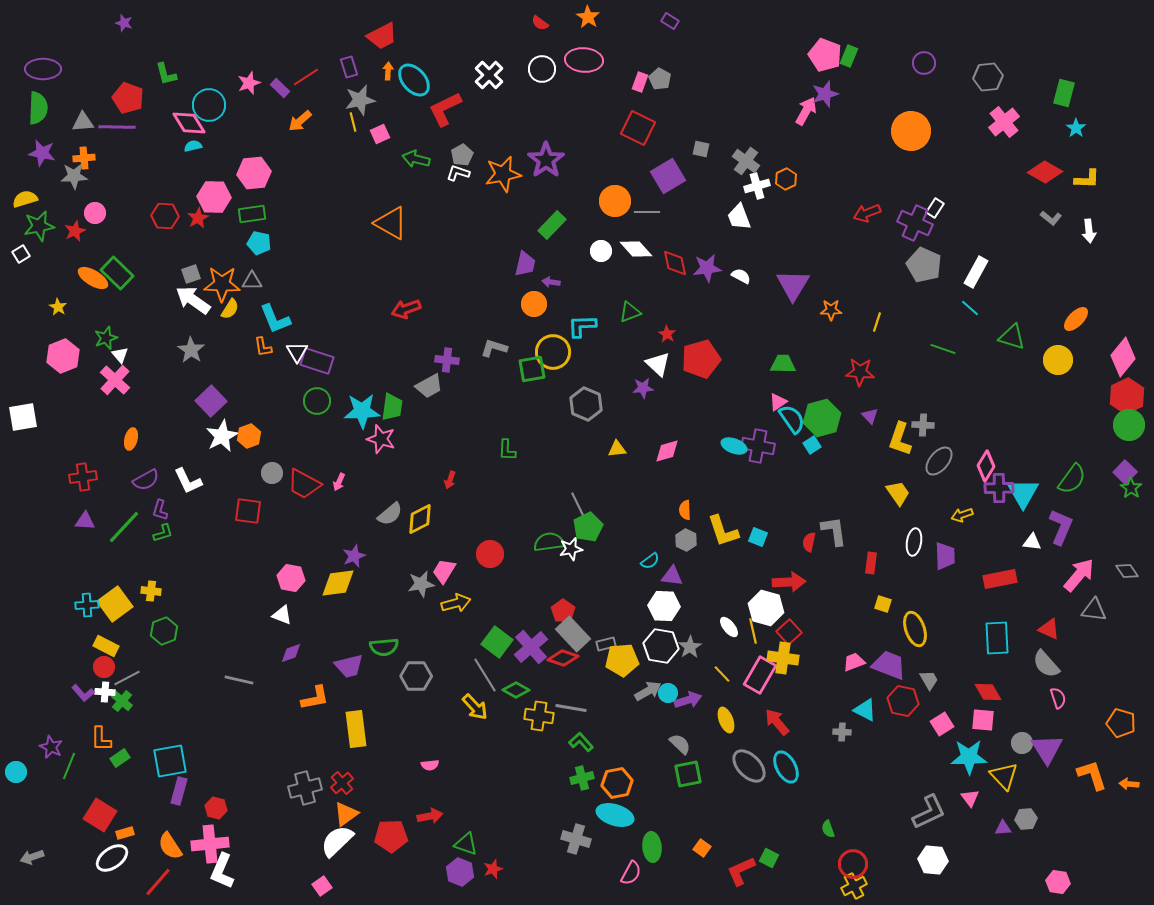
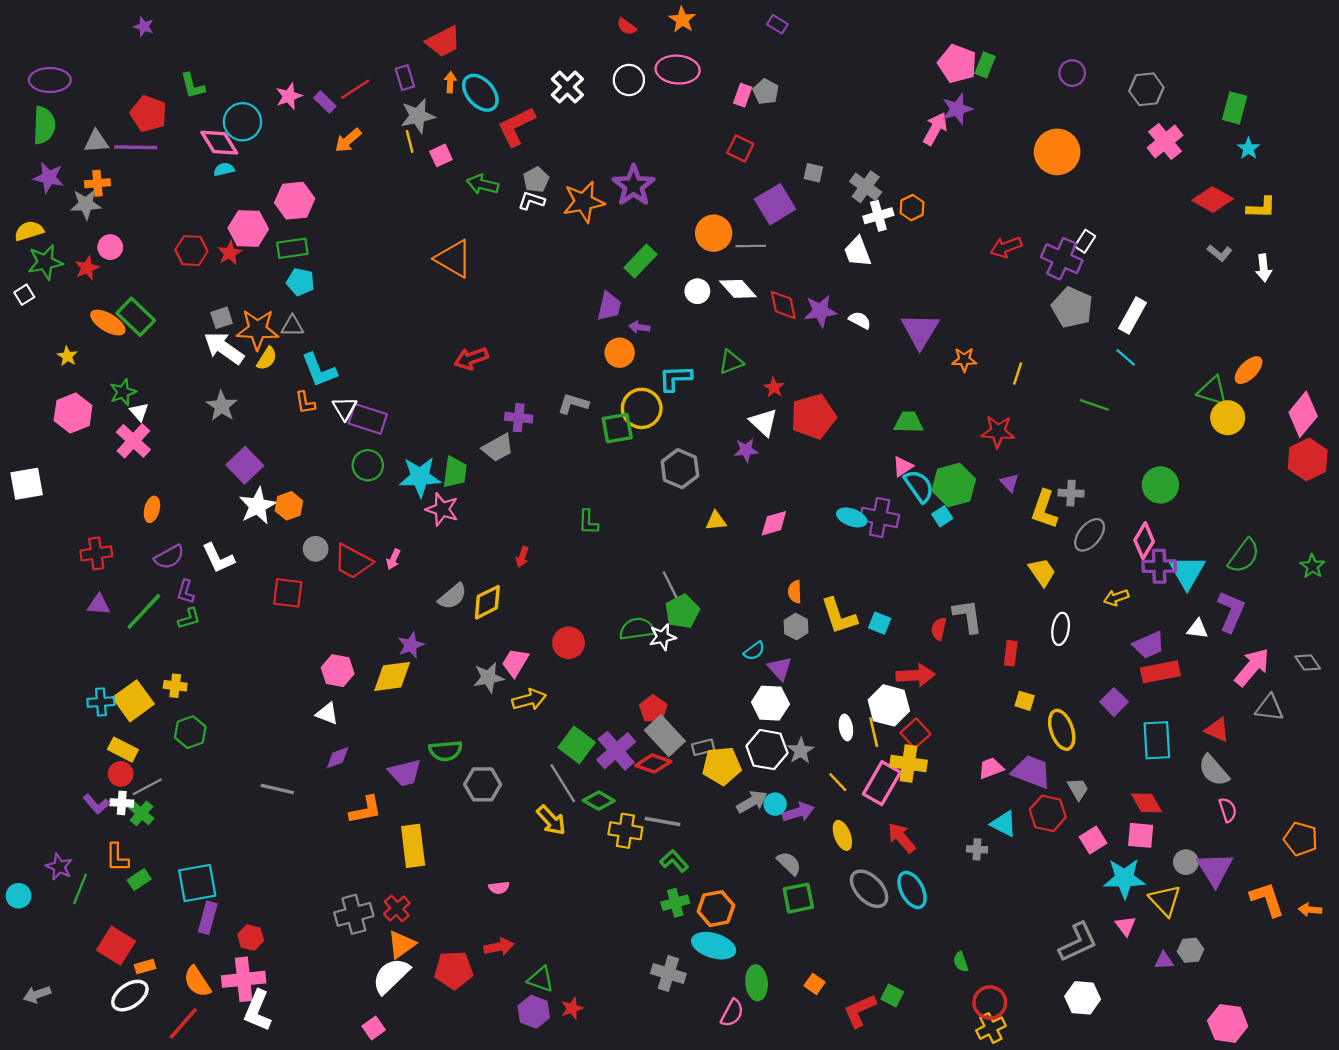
red square: (638, 128) -> (740, 148), size x0.7
green triangle: (1012, 337) -> (1213, 391), moved
green circle: (1129, 425) -> (1160, 485), moved
purple square: (1125, 472) -> (1114, 702), moved
purple trapezoid: (945, 556) -> (1149, 645), moved, turned 68
purple triangle: (672, 576) -> (780, 668), turned 40
white ellipse: (729, 627) -> (846, 727), turned 30
pink hexagon: (1058, 882) -> (1228, 1023), size x1.4

